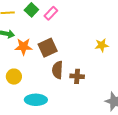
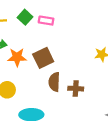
pink rectangle: (51, 13) -> (46, 21), turned 56

